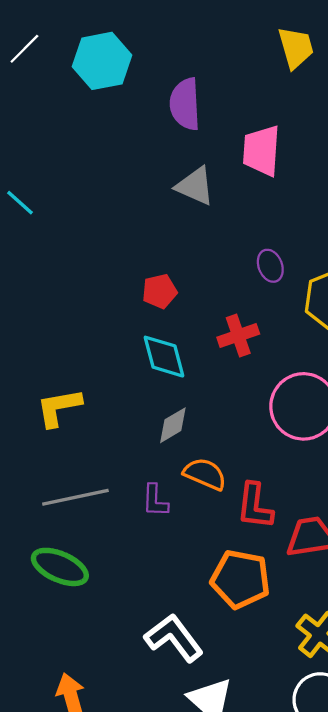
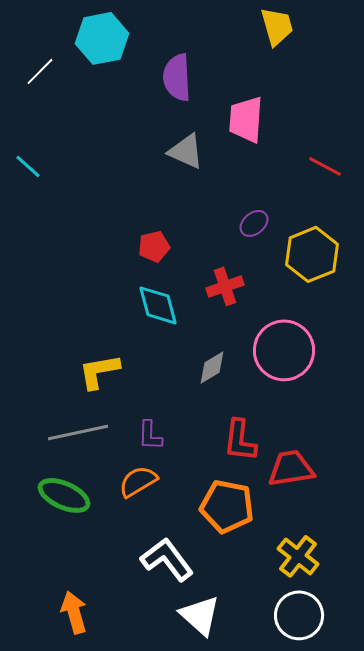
white line: (24, 49) -> (40, 71), moved
purple ellipse: (270, 266) -> (254, 223), turned 72
yellow L-shape: (59, 407) -> (99, 371), moved
gray diamond: (173, 425) -> (212, 367), moved
orange semicircle: (205, 474) -> (138, 481), moved, turned -54

